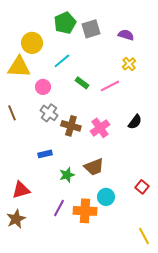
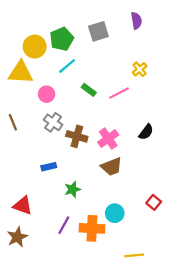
green pentagon: (65, 23) -> (62, 39), moved
purple semicircle: (126, 35) -> (136, 21), moved, turned 63
brown trapezoid: (94, 167) -> (111, 167), moved
red triangle: (21, 190) -> (23, 206), turned 36
yellow line: (144, 236) -> (134, 255), moved, turned -66

